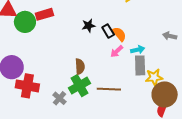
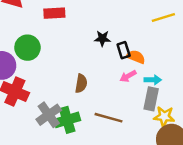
green circle: (25, 22) -> (27, 48), moved
orange semicircle: (119, 34) -> (136, 57), turned -42
green cross: (79, 86) -> (67, 120), moved
gray cross: (59, 98) -> (49, 115), size x1.5

